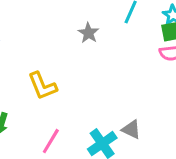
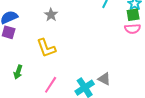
gray star: (88, 33) -> (51, 15), moved

